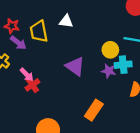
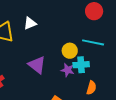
white triangle: (66, 21) -> (30, 23), turned -32

